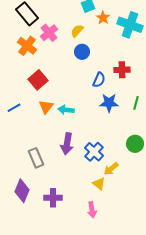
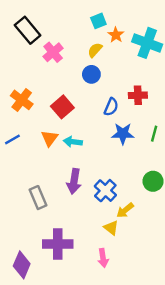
yellow semicircle: (77, 31) -> (95, 50), moved
orange cross: (27, 46) -> (22, 100), moved
red square: (38, 80) -> (62, 107), moved
purple diamond: (22, 191) -> (22, 265), moved
purple cross: (53, 198) -> (58, 244), size x1.4

